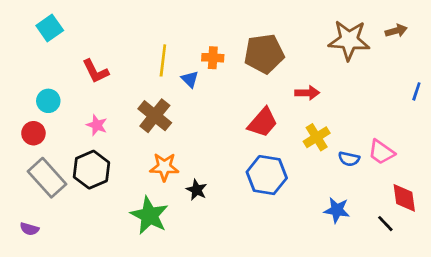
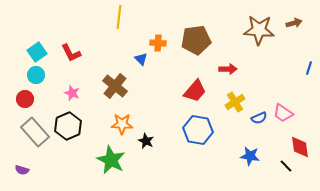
cyan square: (50, 28) -> (37, 52), moved
yellow line: (163, 60) -> (119, 17), moved
blue semicircle: (349, 159) -> (259, 118), turned -35

